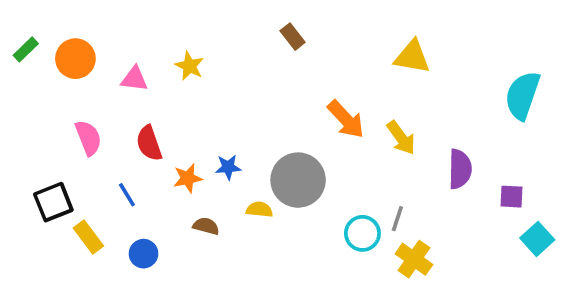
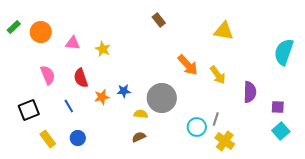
yellow star: (190, 66) -> (103, 49), moved
brown semicircle: (206, 226) -> (139, 137), moved, turned -40
yellow rectangle: (88, 237) -> (48, 139), moved
cyan square: (537, 239) -> (281, 131), moved

